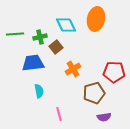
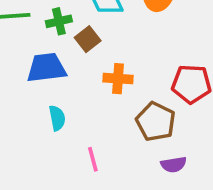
orange cross: (73, 69) -> (118, 79), turned 35
brown pentagon: (94, 93) -> (156, 122), turned -30

